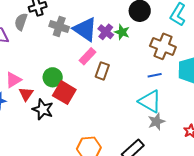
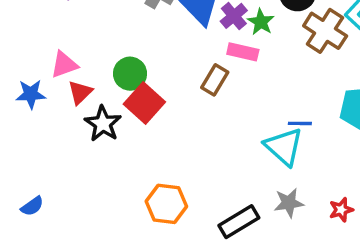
brown cross: (163, 46) -> (325, 31), moved
pink rectangle: (88, 56) -> (243, 52), moved, turned 48
blue line: (155, 75) -> (300, 123), moved
gray star: (156, 122) -> (289, 203), moved

